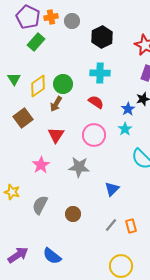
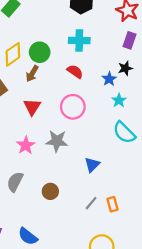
cyan star: (125, 129) -> (119, 100), moved
pink star: (41, 165) -> (26, 145), moved

